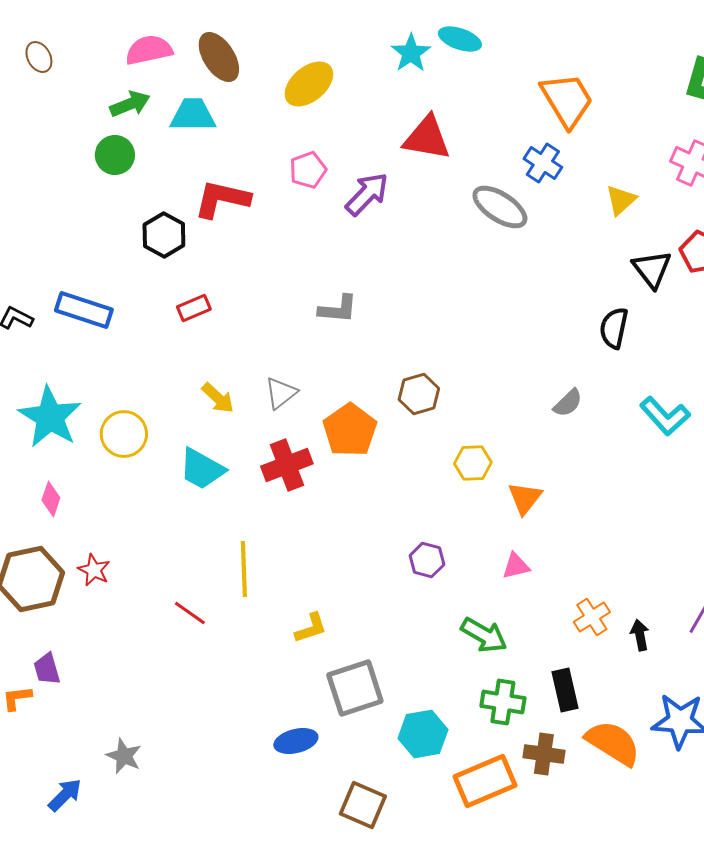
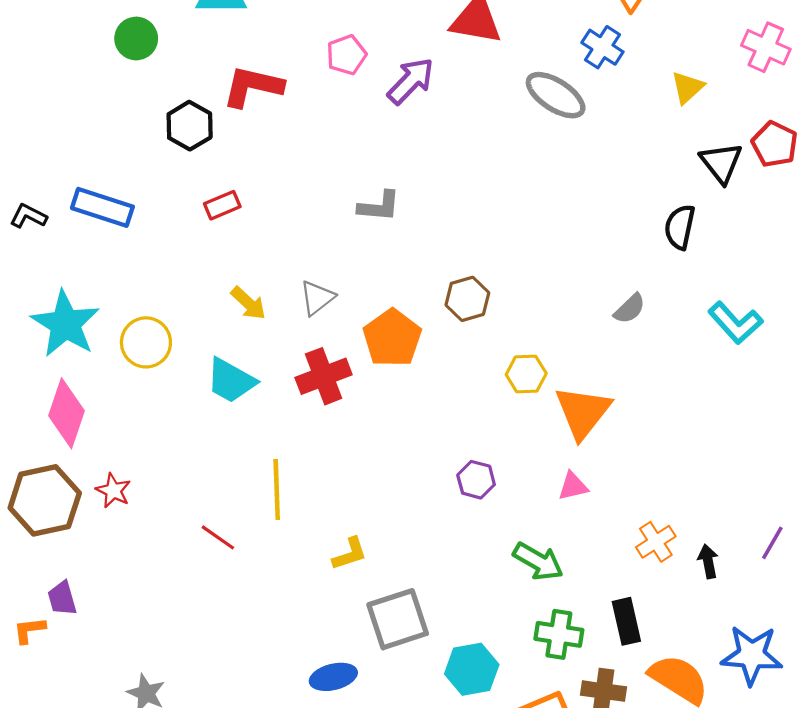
orange triangle: (525, 498) -> (583, 412), size x1.5
pink diamond: (51, 499) -> (66, 413), size x1.8

